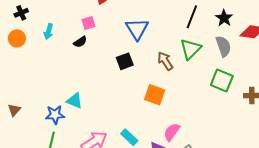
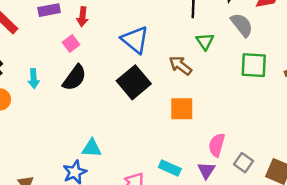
pink square: (88, 23) -> (71, 44), moved
black semicircle: (80, 42) -> (74, 78), size x1.6
green triangle: (191, 49) -> (205, 41), size x0.7
black square: (125, 61) -> (134, 82), size x1.5

